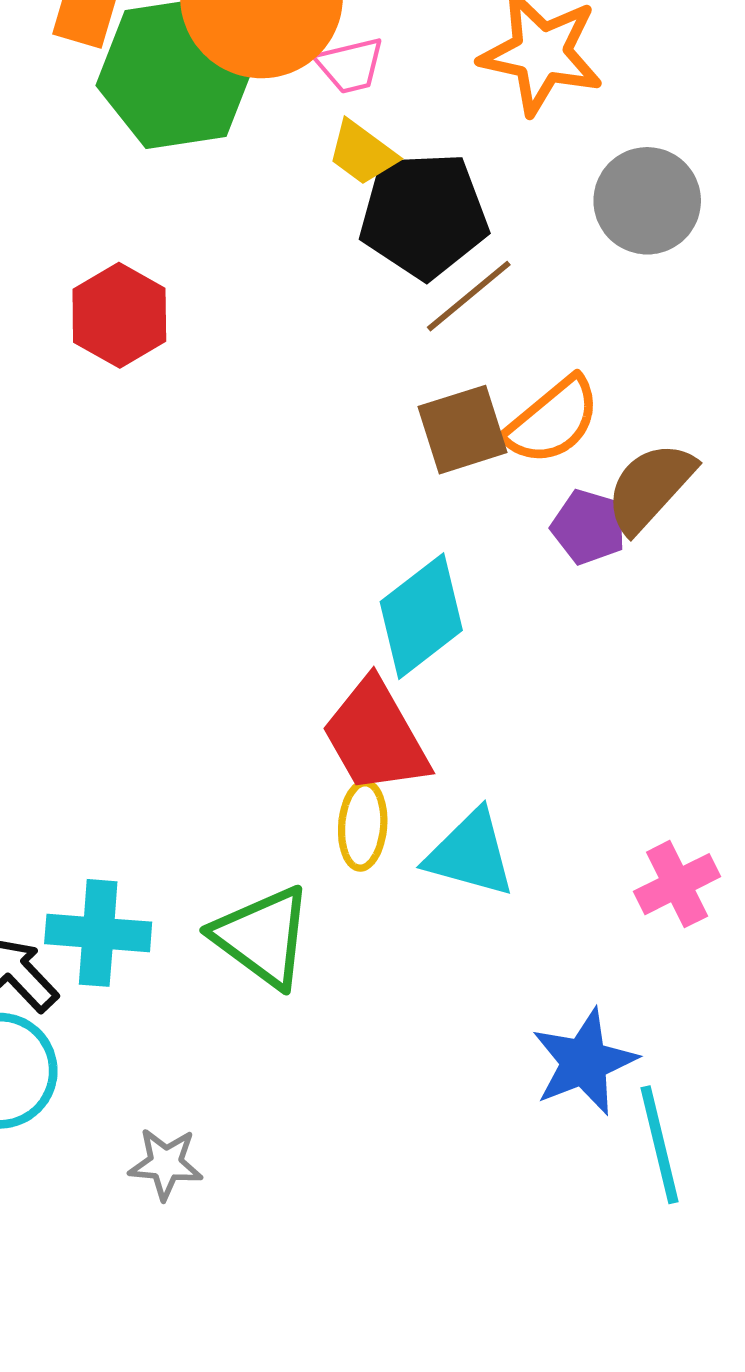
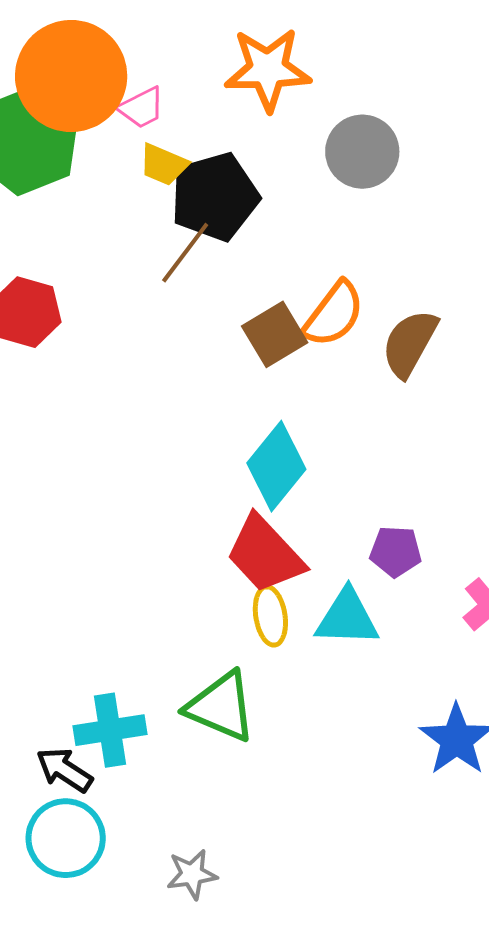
brown line: (469, 296) -> (185, 253), moved
purple pentagon: (589, 527) -> (396, 551), moved

